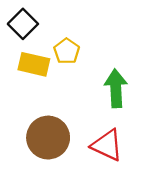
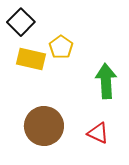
red triangle: (107, 145) -> (98, 133), size x0.7

